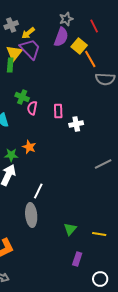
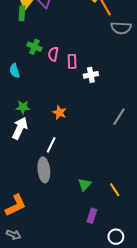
pink semicircle: (32, 108) -> (53, 54), moved
orange star: (29, 147) -> (60, 112), moved
gray line: (103, 164) -> (119, 117), turned -30
yellow line: (99, 234) -> (115, 190), turned 48

